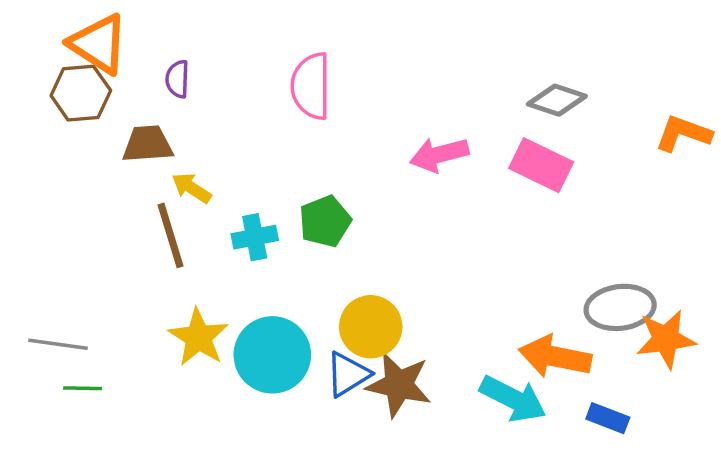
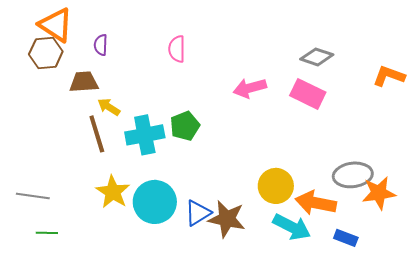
pink semicircle: (311, 86) -> (177, 49), size x0.7
cyan cross: (255, 237) -> (145, 135), size x1.5
yellow circle: (371, 327) -> (276, 186), moved
green line: (83, 388) -> (47, 233), moved

